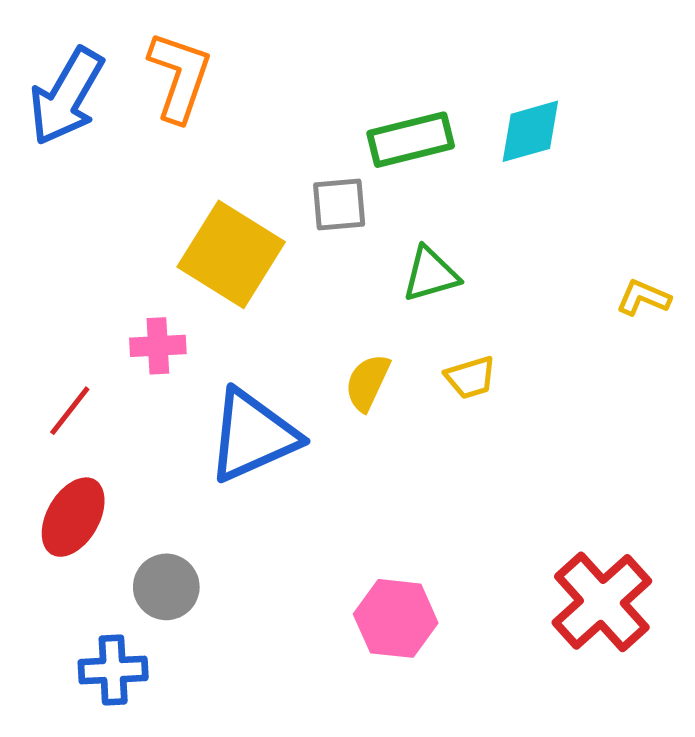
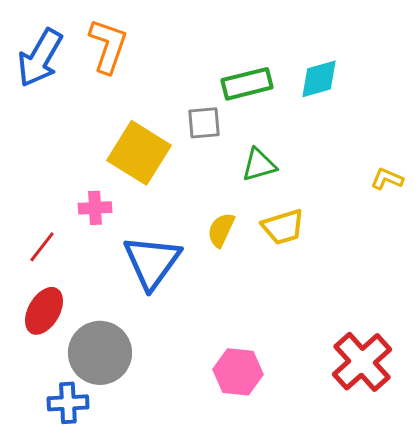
yellow trapezoid: (471, 377) -> (283, 227), size x1.4
blue triangle: (253, 436) -> (152, 262), turned -30
gray circle: (166, 587) -> (100, 353), size x1.6

